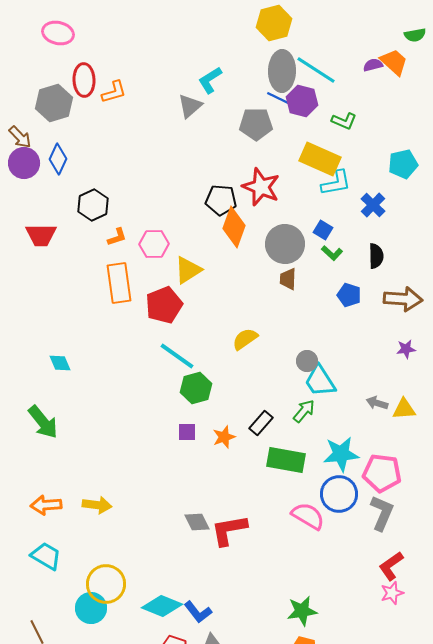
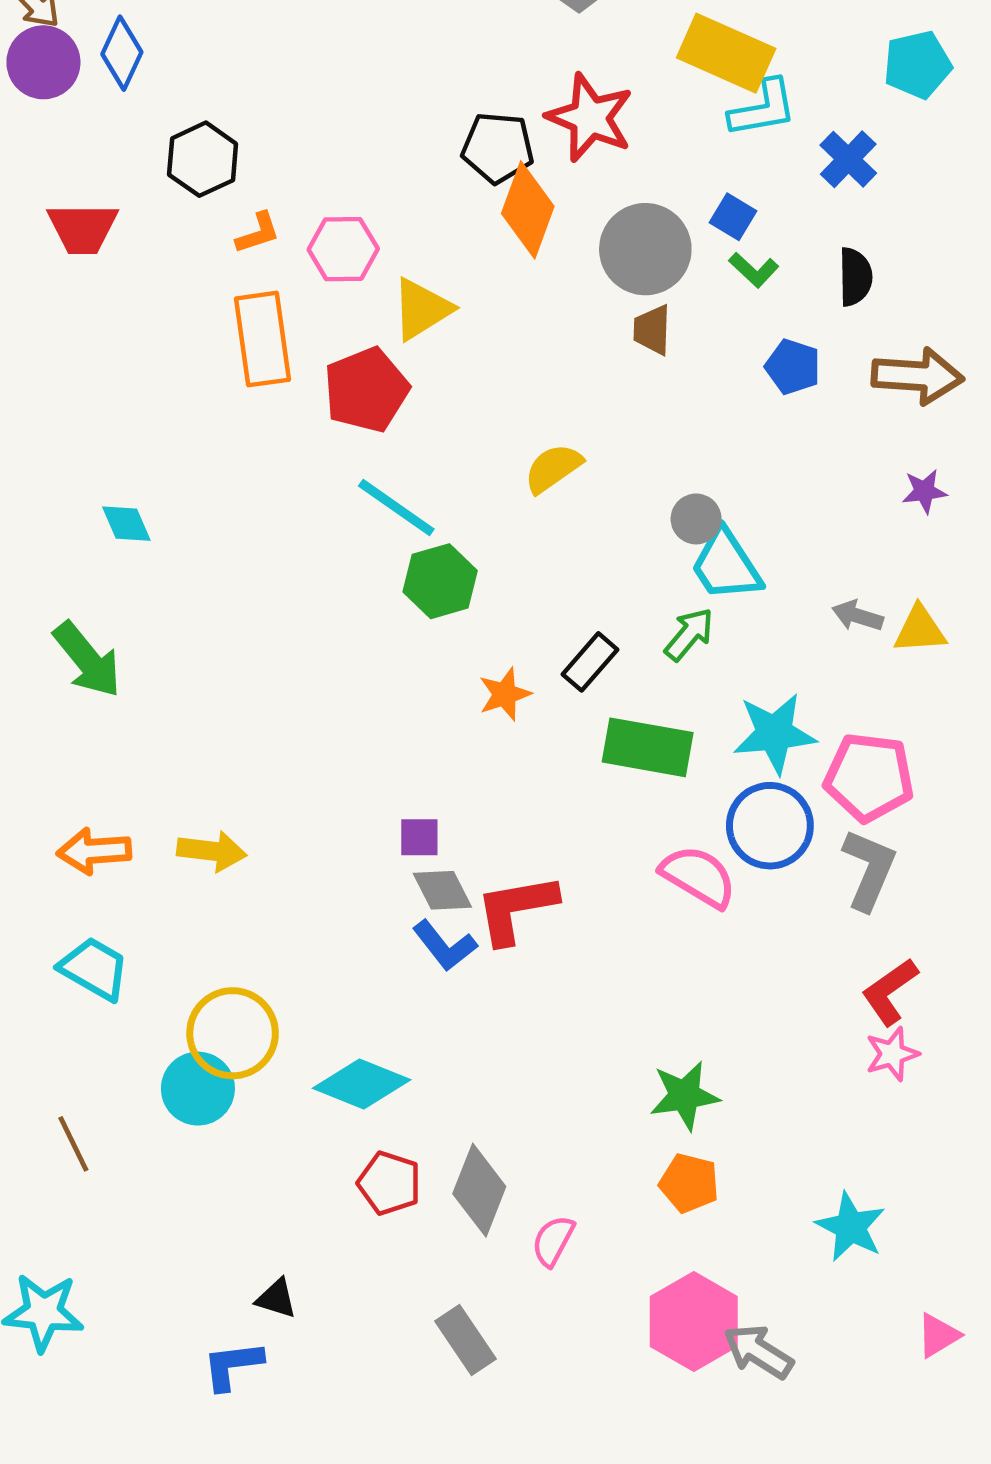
purple square: (187, 432) -> (419, 837), moved
blue L-shape: (198, 612) -> (445, 946), moved

